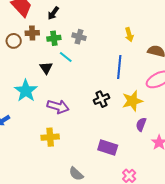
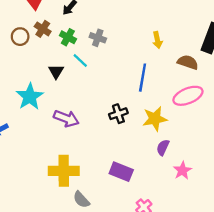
brown cross: (32, 33) -> (43, 29), turned 32
green cross: (54, 38) -> (68, 37), turned 32
yellow cross: (50, 137) -> (64, 171), moved, size x1.4

